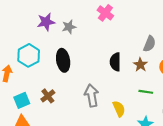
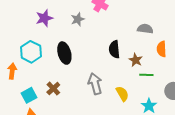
gray star: (69, 27) -> (78, 19), moved
gray semicircle: (150, 44) -> (145, 29), turned -98
brown star: (140, 65) -> (136, 60), moved

